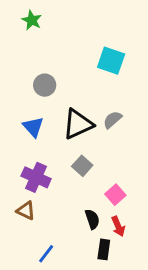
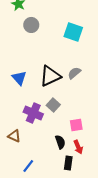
gray circle: (45, 85) -> (31, 25), moved
purple cross: (36, 177) -> (33, 113), moved
pink square: (115, 195) -> (76, 125), turned 32

